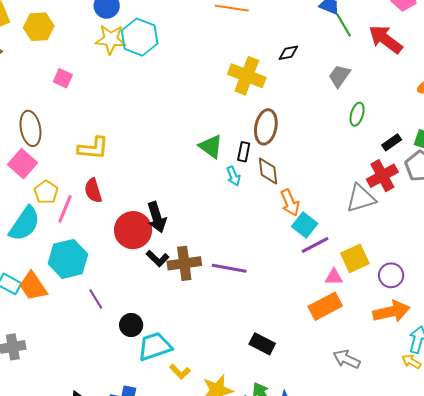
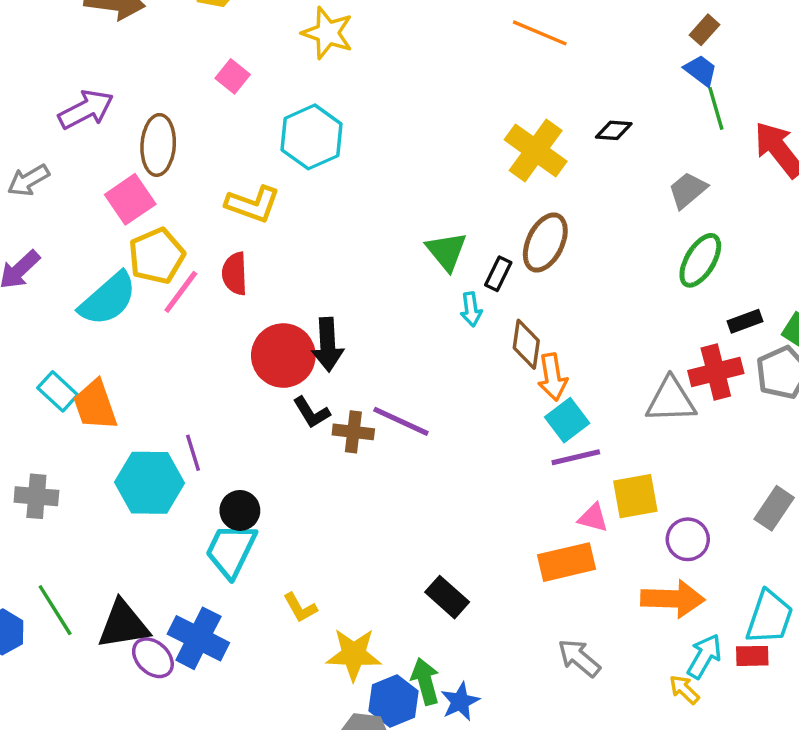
cyan hexagon: (140, 37) -> (312, 137), moved
green ellipse: (357, 114) -> (700, 260), size x1.4
brown diamond: (268, 171) -> (526, 344), moved
yellow pentagon: (46, 192) -> (157, 256), size x1.4
cyan hexagon: (68, 259) -> (150, 483), moved
brown cross: (184, 263) -> (353, 432), size x0.7
purple line: (229, 268) -> (401, 421), moved
cyan trapezoid: (155, 346) -> (231, 550), moved, turned -60

